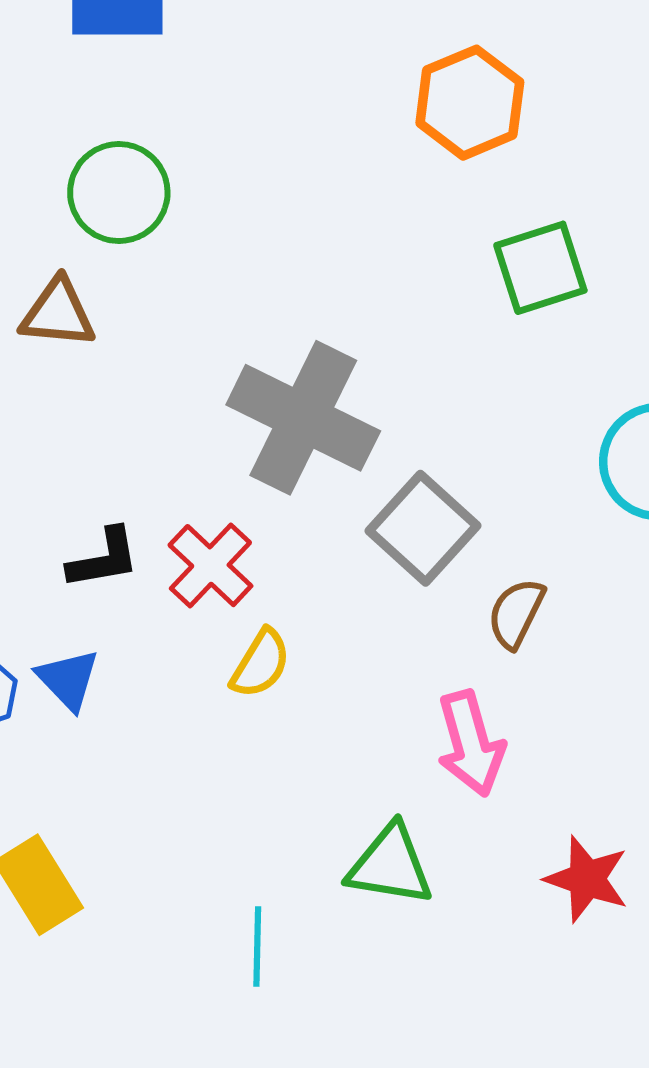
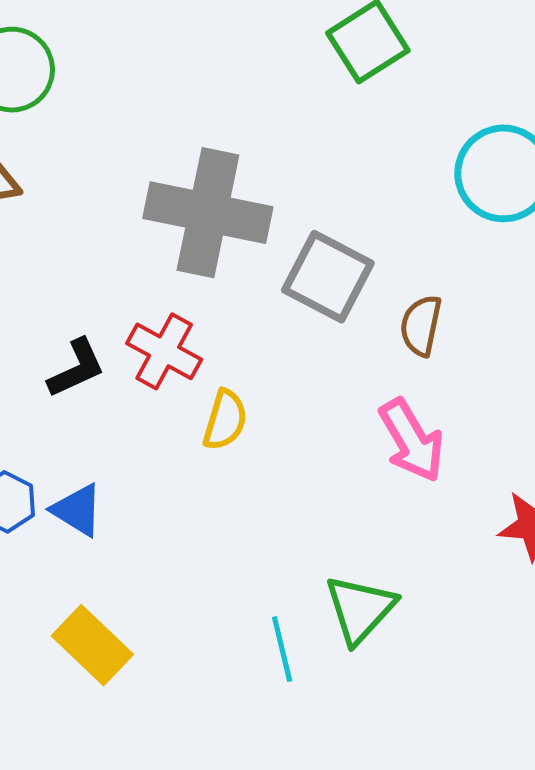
blue triangle: (68, 679) -> (77, 510), moved
green triangle: (390, 865) -> (360, 609), moved, turned -42

